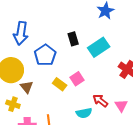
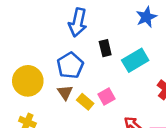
blue arrow: (21, 33) -> (78, 22), moved
brown triangle: (27, 87) -> (65, 92), moved

